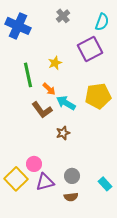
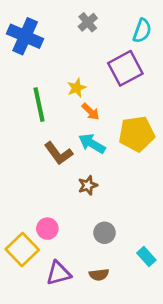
orange arrow: (49, 89) -> (91, 112), moved
gray circle: (72, 176) -> (104, 233), moved
purple triangle: (45, 182) -> (59, 273), moved

